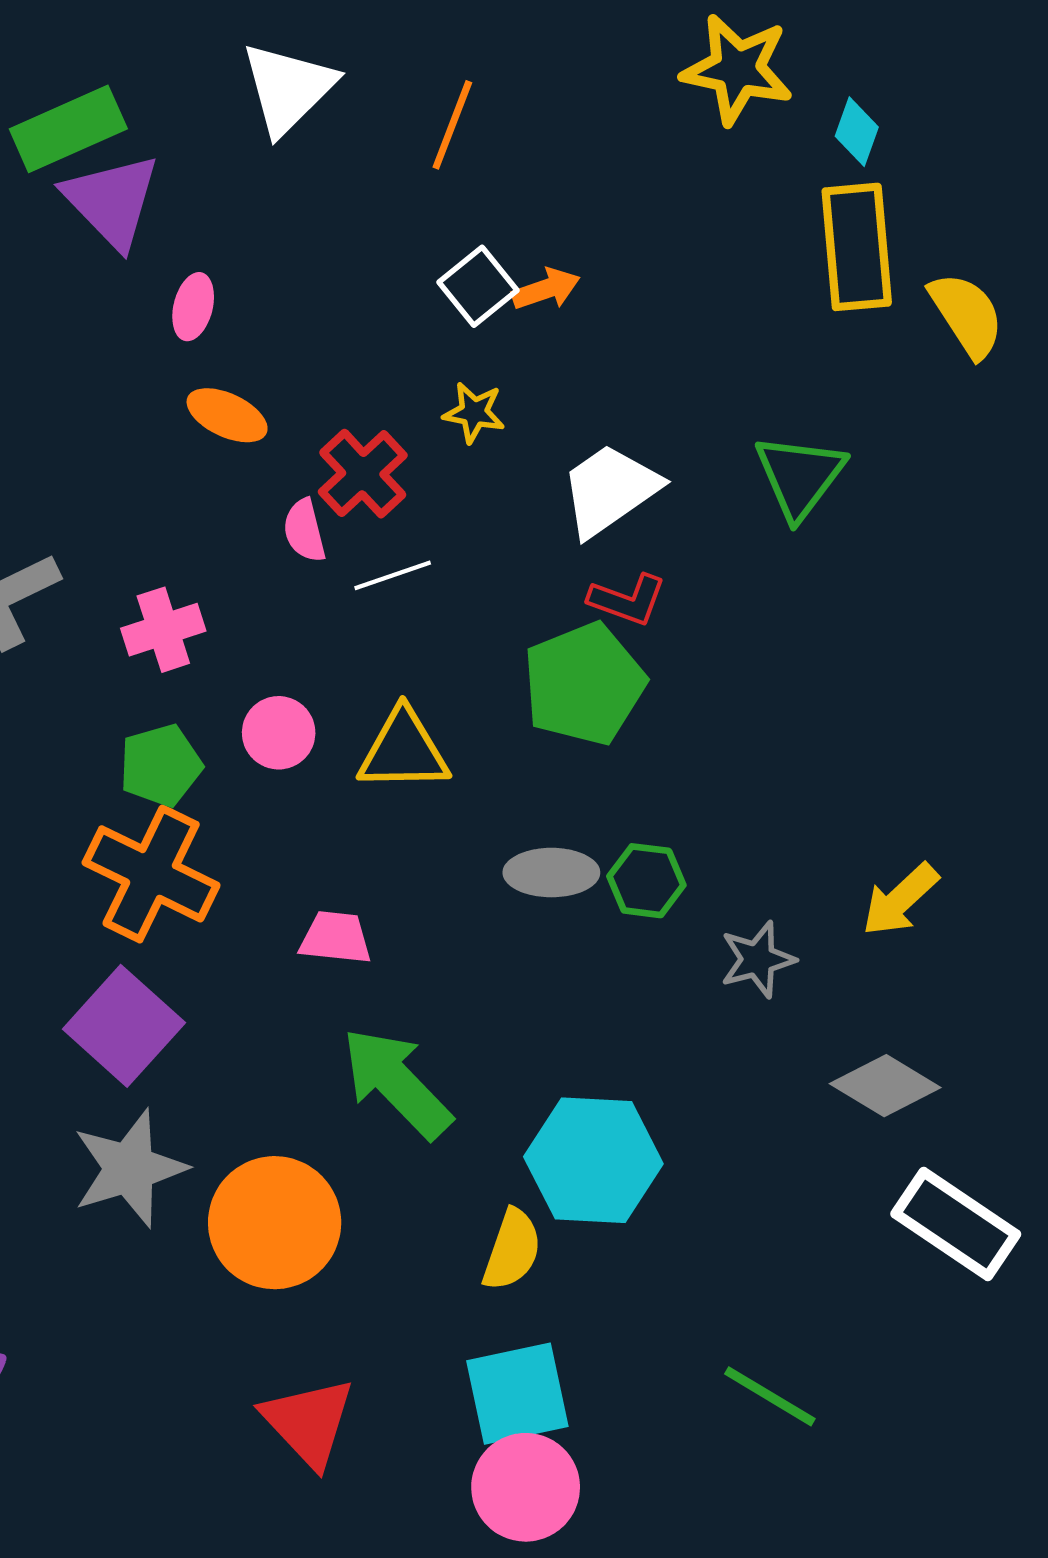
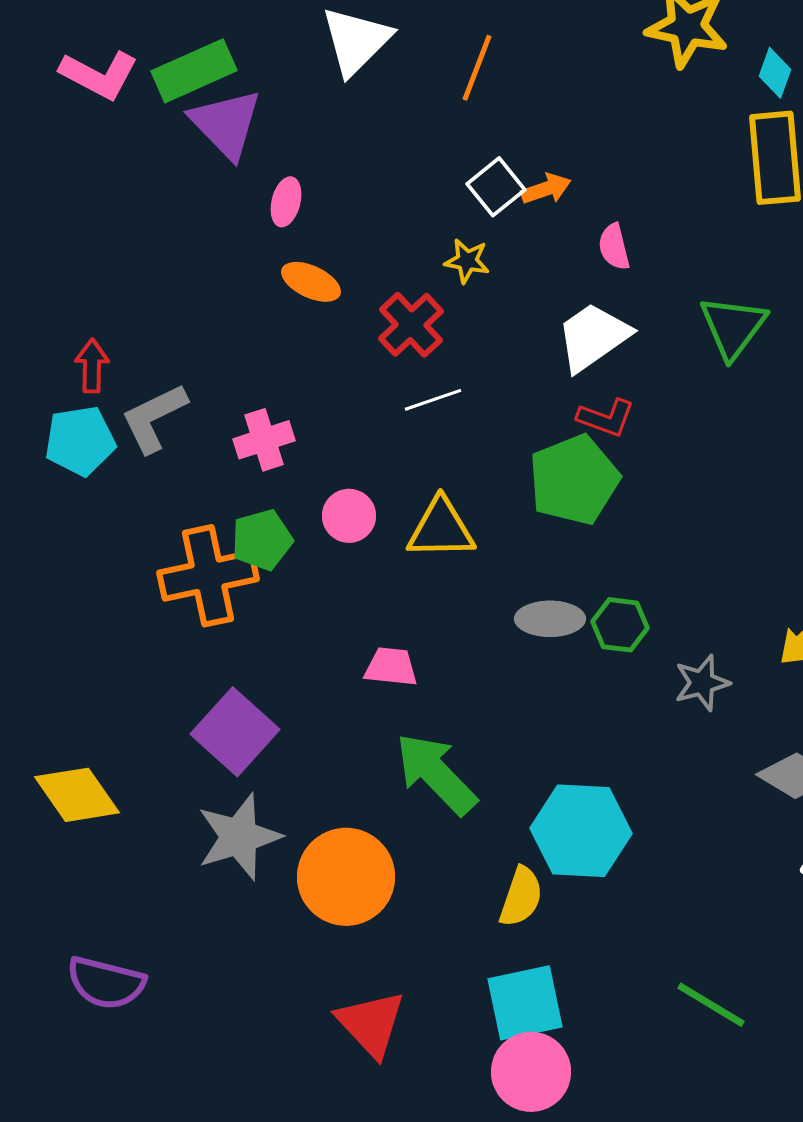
yellow star: (474, 413) -> (467, 261), moved
pink semicircle: (304, 531) -> (614, 247), moved
orange cross: (151, 874) -> (208, 576), moved, turned -38

